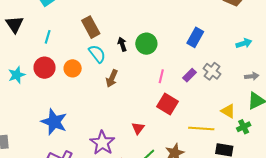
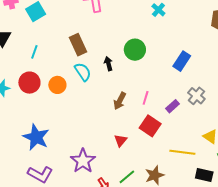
green circle: (146, 44) -> (135, 50), moved
purple rectangle: (189, 75) -> (173, 106), moved
brown arrow: (112, 78) -> (120, 101), moved
red triangle: (138, 128) -> (121, 140), moved

